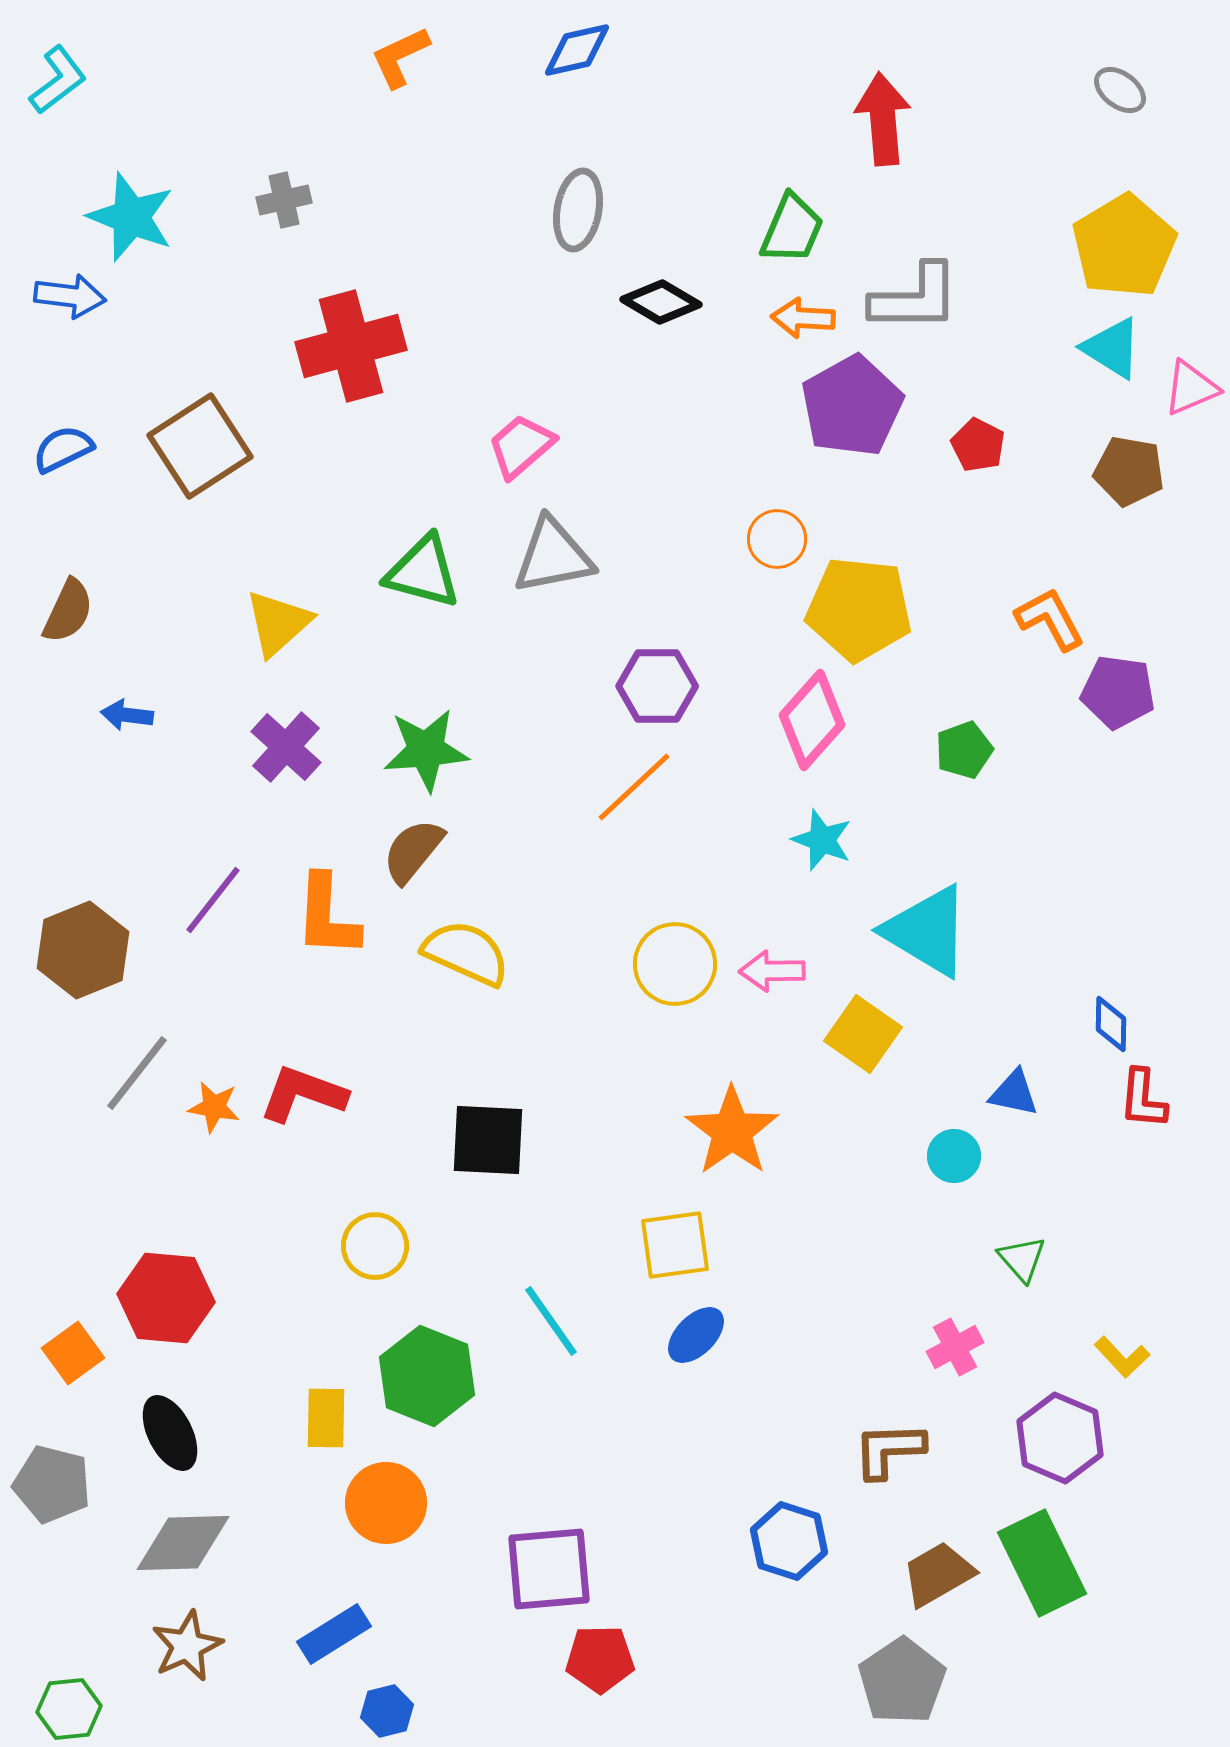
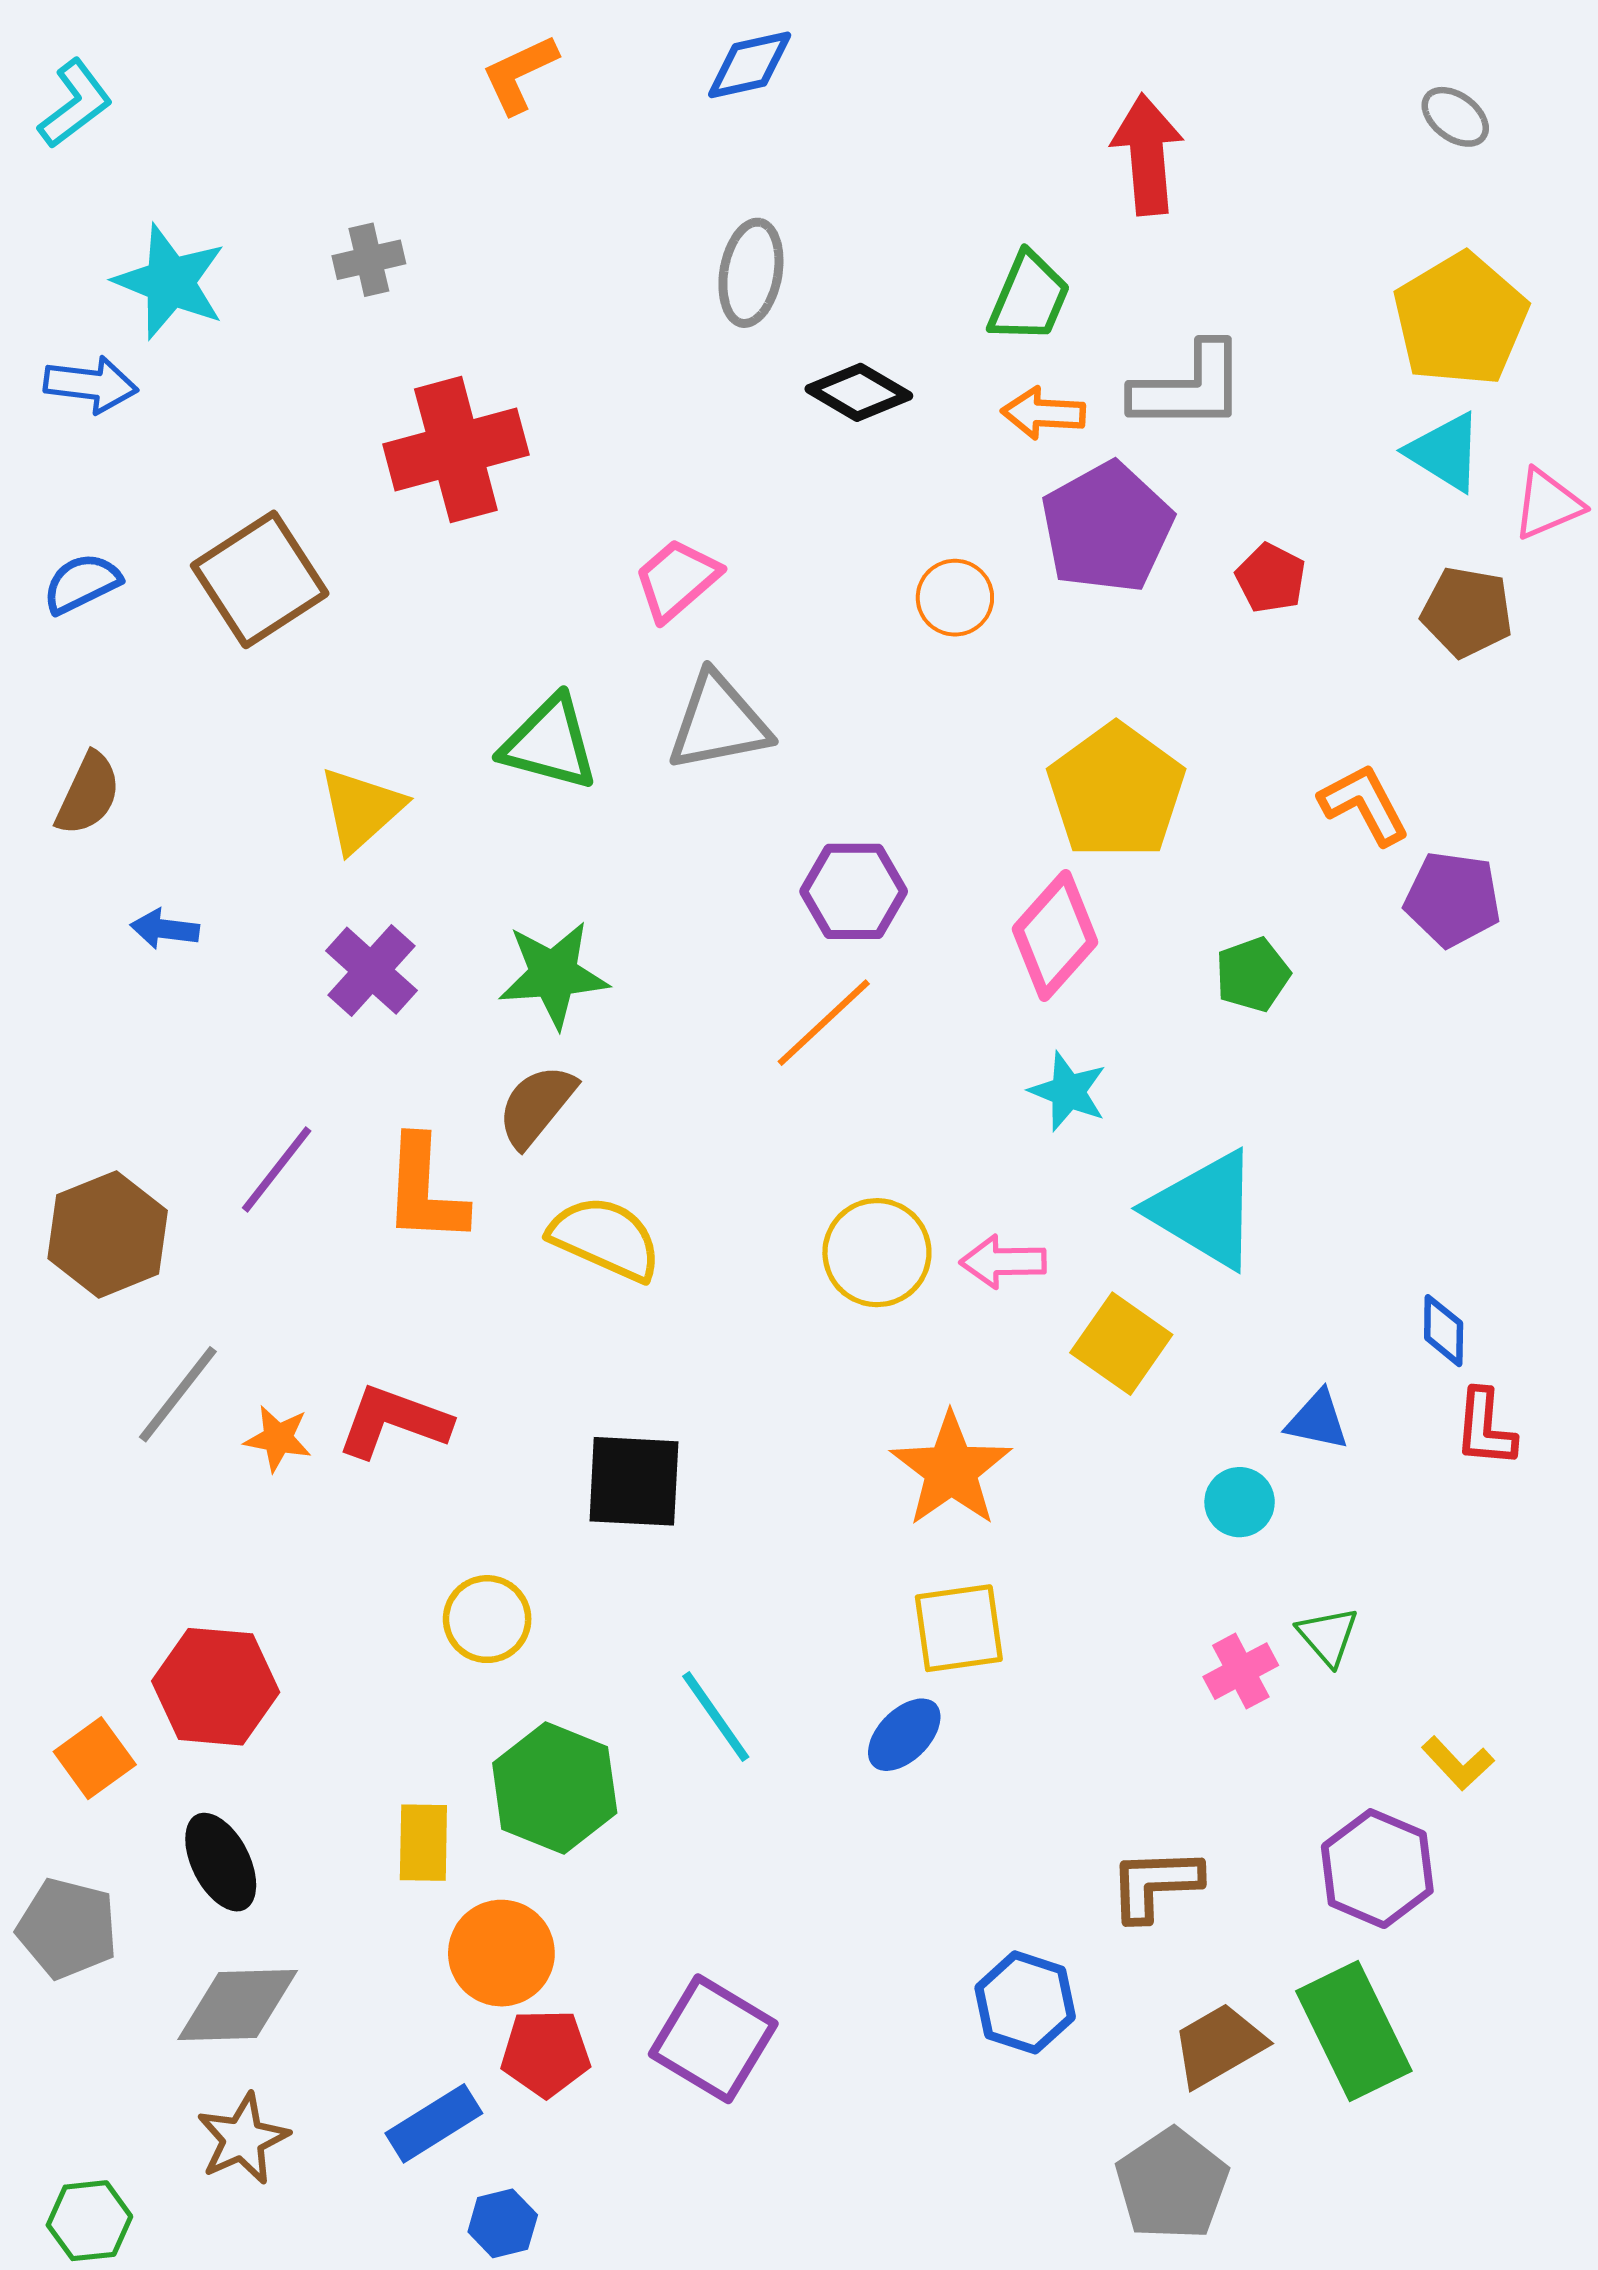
orange circle: (777, 539) -> (955, 598), moved
yellow pentagon: (859, 609) -> (1116, 791), turned 30
yellow square: (675, 1245) -> (959, 1628), moved
pink cross: (955, 1347) -> (1241, 1671), moved
purple square: (549, 1569) -> (713, 2039), turned 36
red pentagon: (600, 1659) -> (546, 2053), moved

